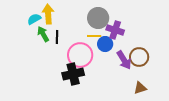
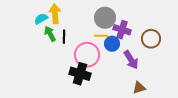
brown circle: (139, 57) -> (151, 39), moved
black cross: (73, 74) -> (80, 74), turned 30
brown triangle: (140, 88) -> (139, 88), moved

